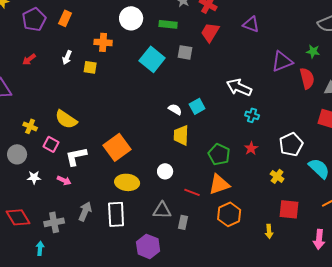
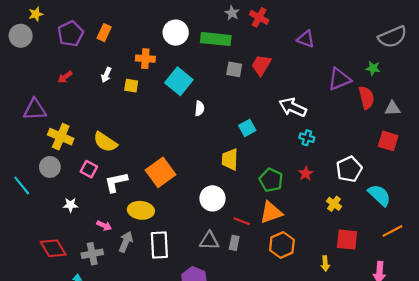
green rectangle: (168, 24) -> (216, 39), size x1.5
red trapezoid: (210, 32) -> (261, 65), moved
cyan square: (152, 59) -> (179, 81), moved
white semicircle: (175, 109) -> (199, 108), moved, turned 64
yellow cross: (30, 126) -> (61, 137), moved, size x1.6
gray circle: (17, 154) -> (50, 167), moved
white circle: (165, 171) -> (213, 198), size x1.5
pink arrow: (64, 180) -> (104, 226), moved
yellow ellipse: (127, 182) -> (141, 210), moved
gray rectangle: (183, 222) -> (234, 243), moved

